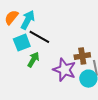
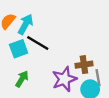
green arrow: (33, 60) -> (22, 79), moved
purple star: (64, 70) -> (64, 79), turned 30

